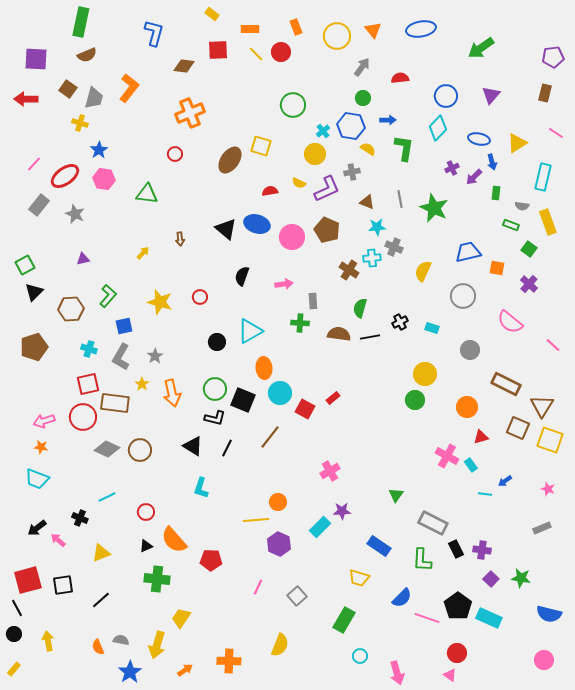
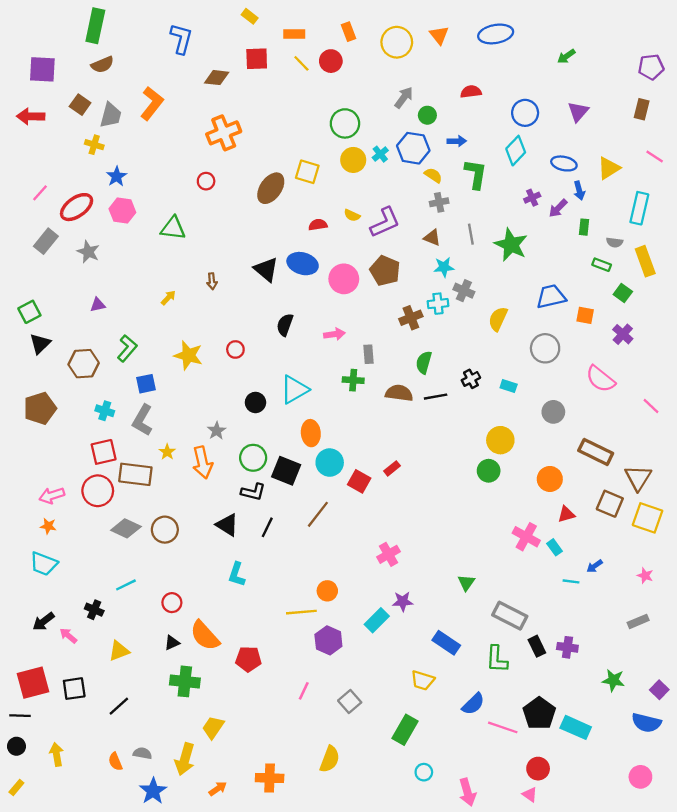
green arrow: (481, 48) -> (566, 56), size x0.6
gray arrow: (362, 67) -> (404, 98), moved
yellow circle: (315, 154) -> (353, 160), moved
gray cross: (352, 172) -> (439, 202), moved
brown cross: (349, 270) -> (411, 318), turned 36
gray star: (155, 356) -> (217, 431), moved
purple square: (491, 579) -> (659, 690), moved
black line: (17, 608) -> (20, 716), turned -60

